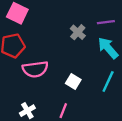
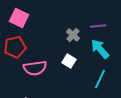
white square: (73, 82) -> (69, 61), moved

